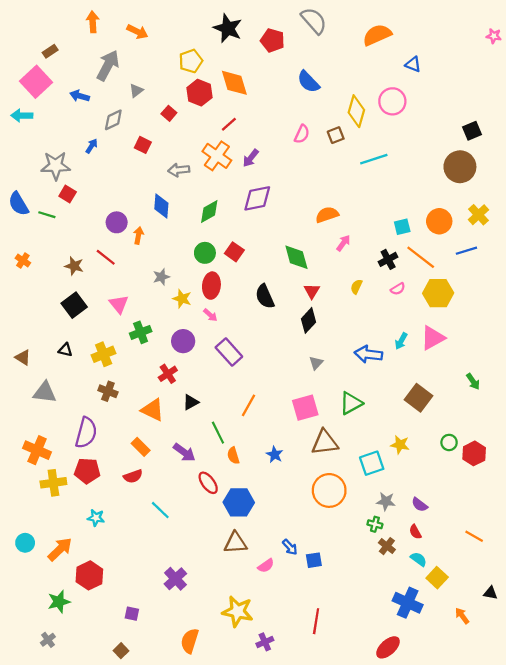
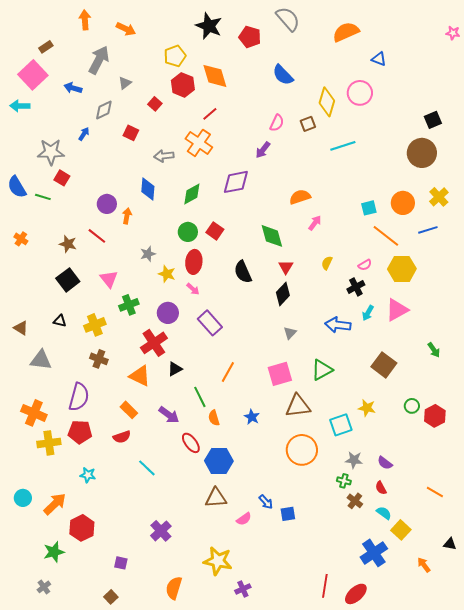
purple arrow: (251, 158) -> (263, 150), moved
black cross: (388, 259) -> (356, 287), moved
red cross: (168, 374) -> (154, 343), size x1.5
blue cross: (408, 603) -> (374, 553), turned 32
red line: (316, 621) -> (325, 586), moved

